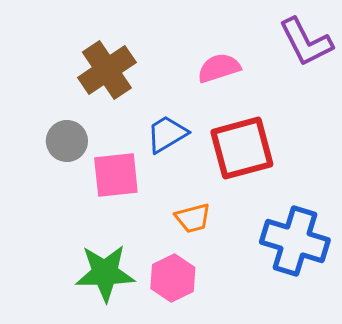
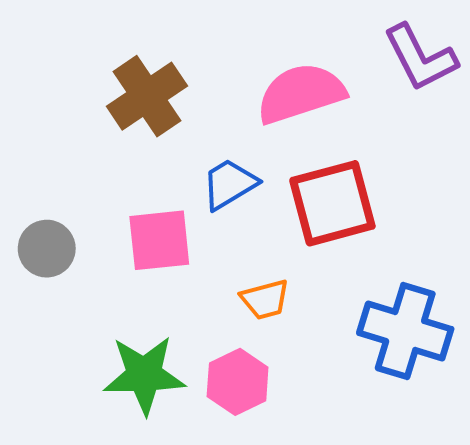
pink semicircle: (219, 68) -> (301, 93), size x1.5
gray circle: (67, 141) -> (47, 249), moved

